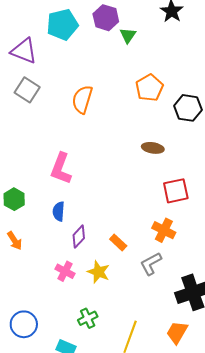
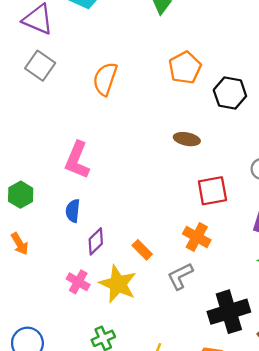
yellow star: (99, 272) -> (118, 284), size x1.4

